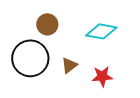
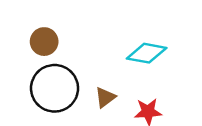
brown circle: (47, 24) -> (44, 42), moved

